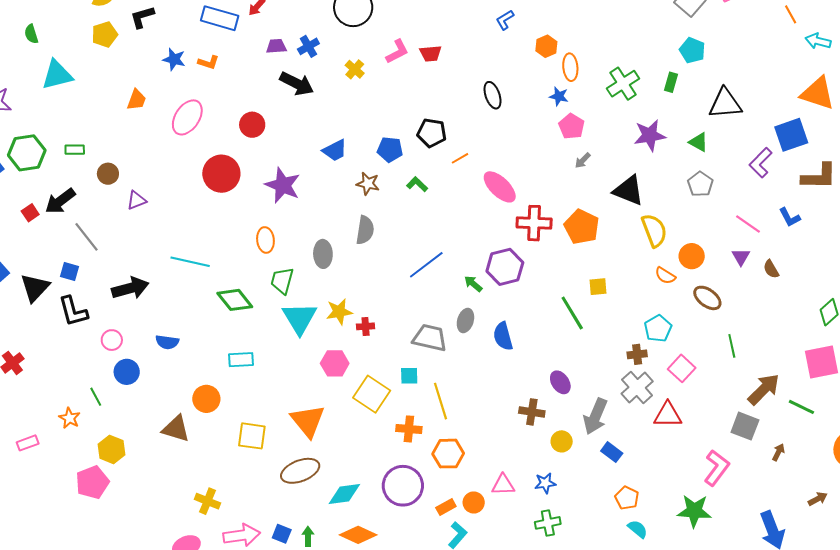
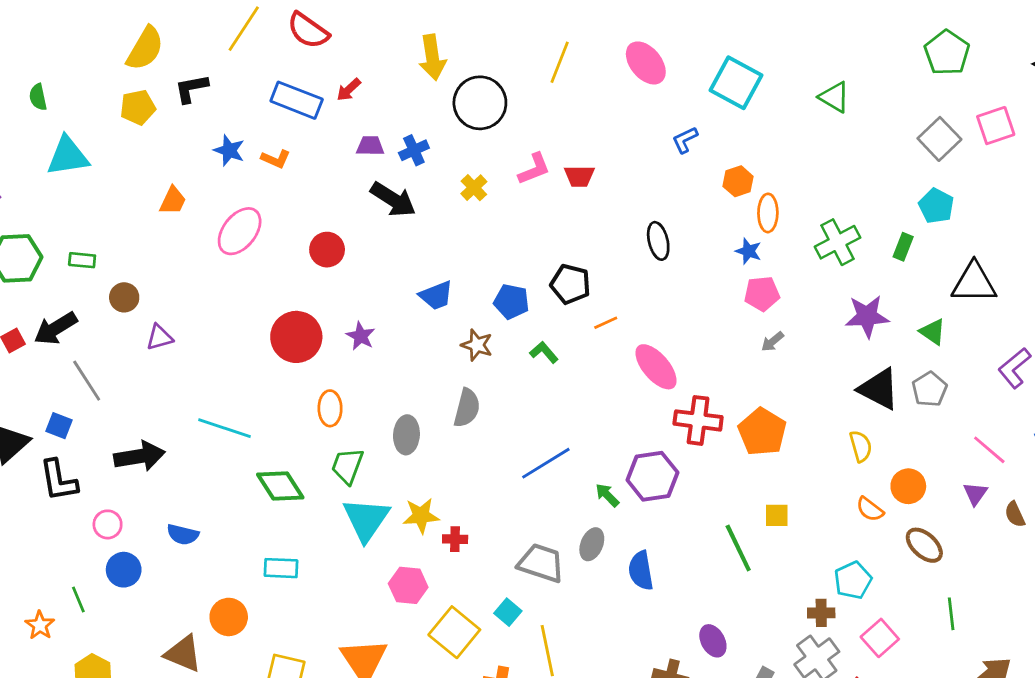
pink pentagon: (572, 126) -> (762, 294), turned 30
red circle: (221, 174) -> (296, 337), moved
purple star: (283, 185) -> (361, 336), size x0.6
black triangle: (629, 190) -> (879, 389), moved
yellow semicircle: (654, 230) -> (861, 446), size x0.7
cyan square: (409, 376) -> (508, 612), turned 36

